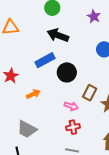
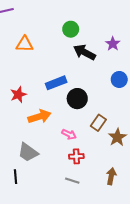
black arrow: (58, 35) -> (84, 52), moved
orange arrow: (33, 94) -> (39, 117), size x1.5
pink arrow: (71, 106) -> (69, 134), moved

